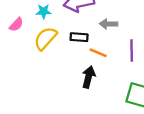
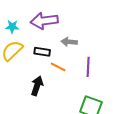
black arrow: (89, 77) -> (37, 86), moved

